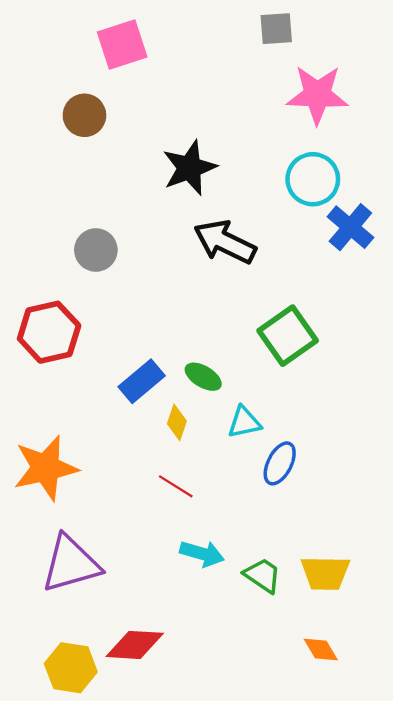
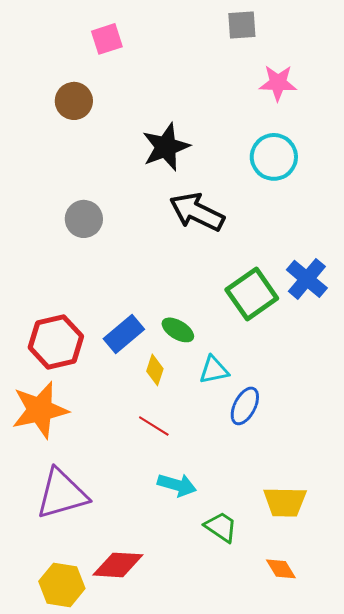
pink square: (122, 45) -> (107, 39), size x0.7
pink star: (317, 95) -> (278, 83), size x0.7
blue cross: (350, 227) -> (307, 279), moved
red hexagon: (49, 332) -> (56, 342), moved
green trapezoid: (263, 575) -> (221, 527), moved

